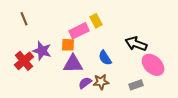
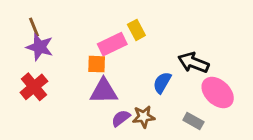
purple star: (42, 51) -> (40, 47), moved
blue semicircle: (105, 58) -> (162, 83), moved, turned 63
gray rectangle: (136, 85) -> (193, 121), turned 48

